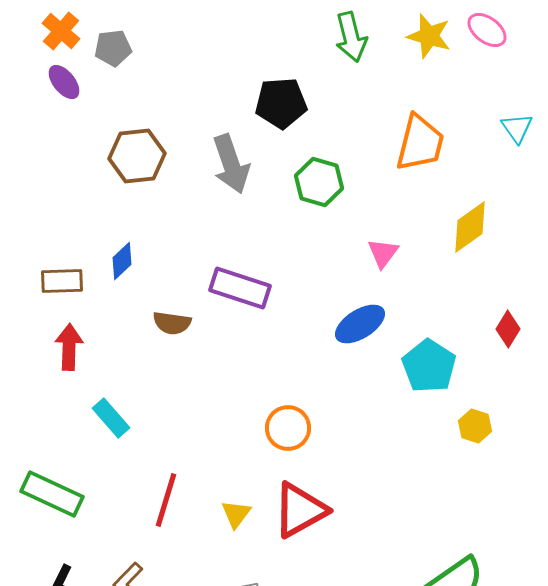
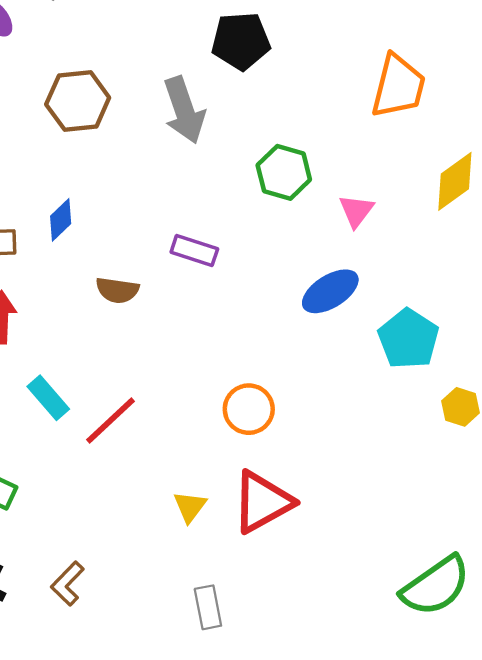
green hexagon: (319, 182) -> (284, 172), moved
purple rectangle: (240, 288) -> (194, 251), size x0.7
red line: (166, 500) -> (111, 420), moved, turned 30

